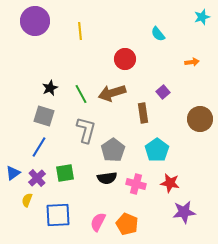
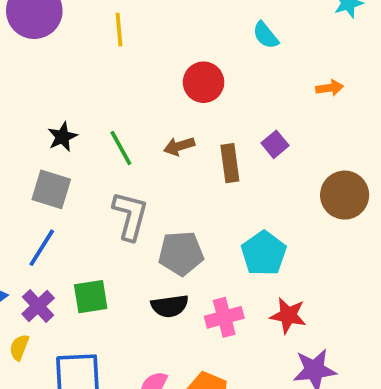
brown arrow: (112, 93) -> (179, 146), size x0.6
brown rectangle: (143, 113) -> (230, 163), moved
gray pentagon: (113, 150) -> (181, 253), turned 30
pink cross: (136, 184) -> (224, 317), turned -30

